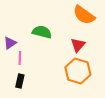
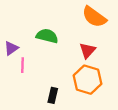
black rectangle: (20, 81) -> (53, 95), moved

